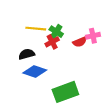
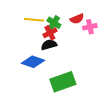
red semicircle: (80, 42) -> (77, 19), moved
black semicircle: (27, 54) -> (49, 45), moved

